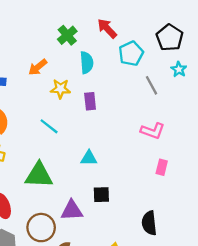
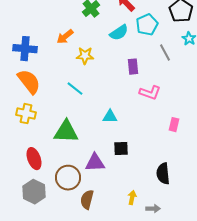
cyan semicircle: (87, 63) -> (119, 33), moved, turned 60
purple rectangle: (90, 101) -> (133, 67), moved
pink L-shape: (153, 131) -> (150, 93), moved

